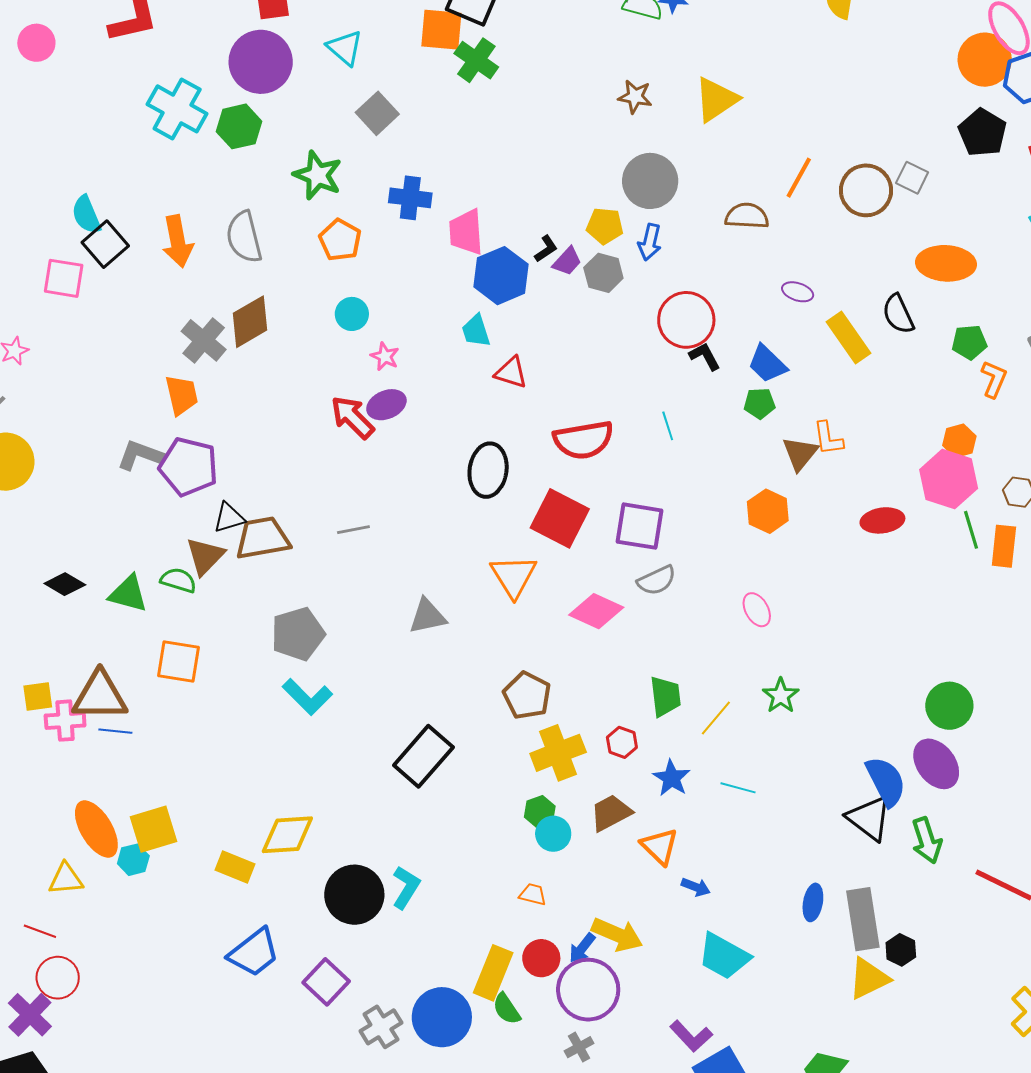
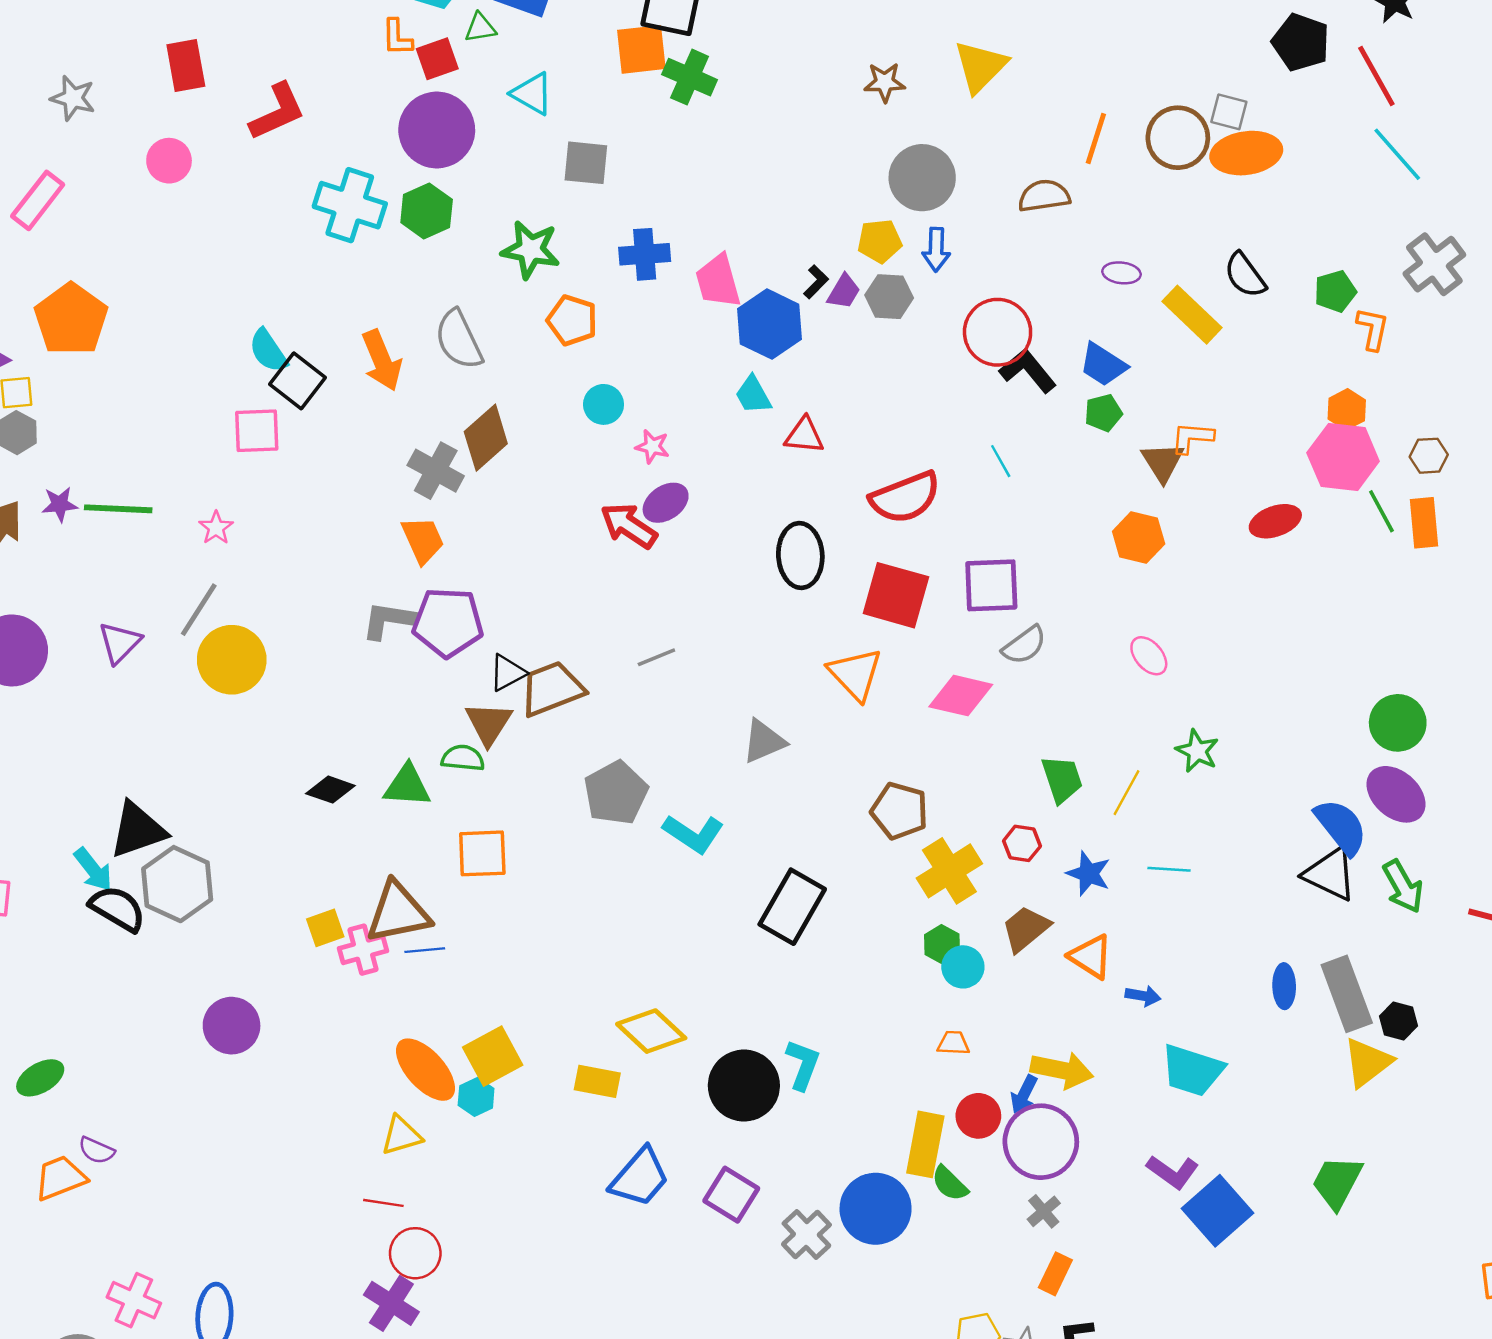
gray square: (377, 113) -> (586, 163), turned -30
orange ellipse: (946, 263) -> (1246, 153), moved
black L-shape: (705, 356) -> (1028, 371), size x1.4
orange L-shape: (828, 438) -> (1192, 438), turned 114
cyan L-shape: (307, 697) -> (693, 834), moved
yellow diamond: (287, 835) -> (651, 1031), turned 58

